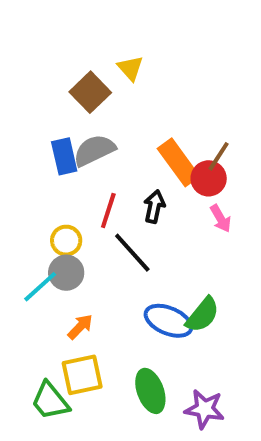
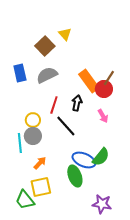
blue rectangle: (64, 156) -> (20, 73), moved
pink arrow: (221, 218) -> (103, 116), moved
cyan line: (40, 287) -> (20, 143), turned -54
green ellipse: (150, 391) -> (75, 176), moved

